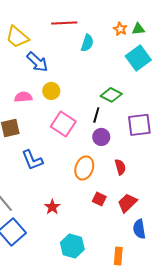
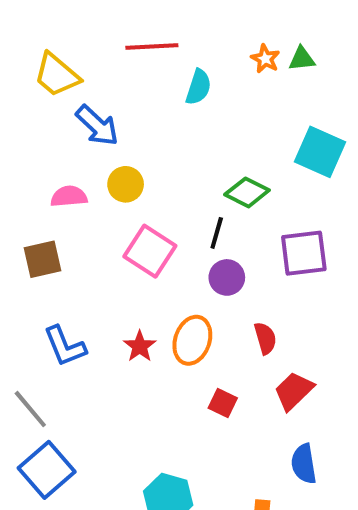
cyan square: (138, 58) -> (320, 152), moved, turned -30
blue L-shape: (32, 160) -> (65, 346), moved
red trapezoid: (127, 203) -> (294, 391), moved
red star: (52, 207) -> (140, 346), moved

